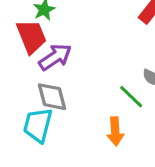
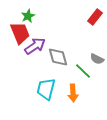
gray diamond: (52, 97) -> (58, 57), moved
cyan trapezoid: (38, 125) -> (46, 89), moved

